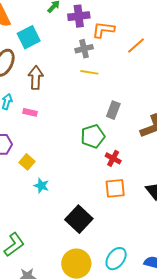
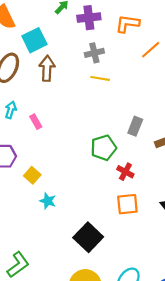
orange L-shape: (103, 30) -> (127, 24), moved
brown arrow: (36, 78) -> (47, 68), moved
gray rectangle: (113, 110) -> (135, 126), moved
pink rectangle: (30, 112) -> (36, 122), turned 48

